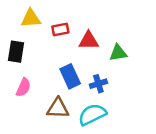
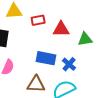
blue rectangle: (70, 76) -> (46, 58), turned -54
blue cross: (98, 84) -> (69, 64), turned -32

